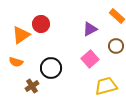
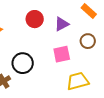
red circle: (41, 24) -> (35, 19), moved
pink square: (90, 59) -> (62, 54), turned 30

